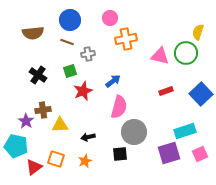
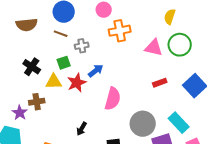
yellow semicircle: (198, 32) -> (170, 17), moved
blue arrow: (113, 81) -> (96, 71), moved
yellow triangle: (60, 125) -> (54, 82), moved
cyan rectangle: (185, 131) -> (179, 123), turned 65
gray circle: (134, 132) -> (143, 124), moved
black arrow: (88, 137) -> (82, 129), turned -48

